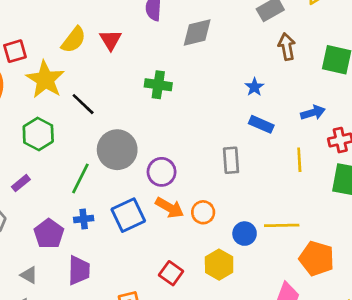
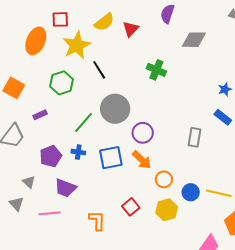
orange circle: (203, 212) -> (164, 179), moved
purple trapezoid: (79, 270) -> (65, 188), turned 95

